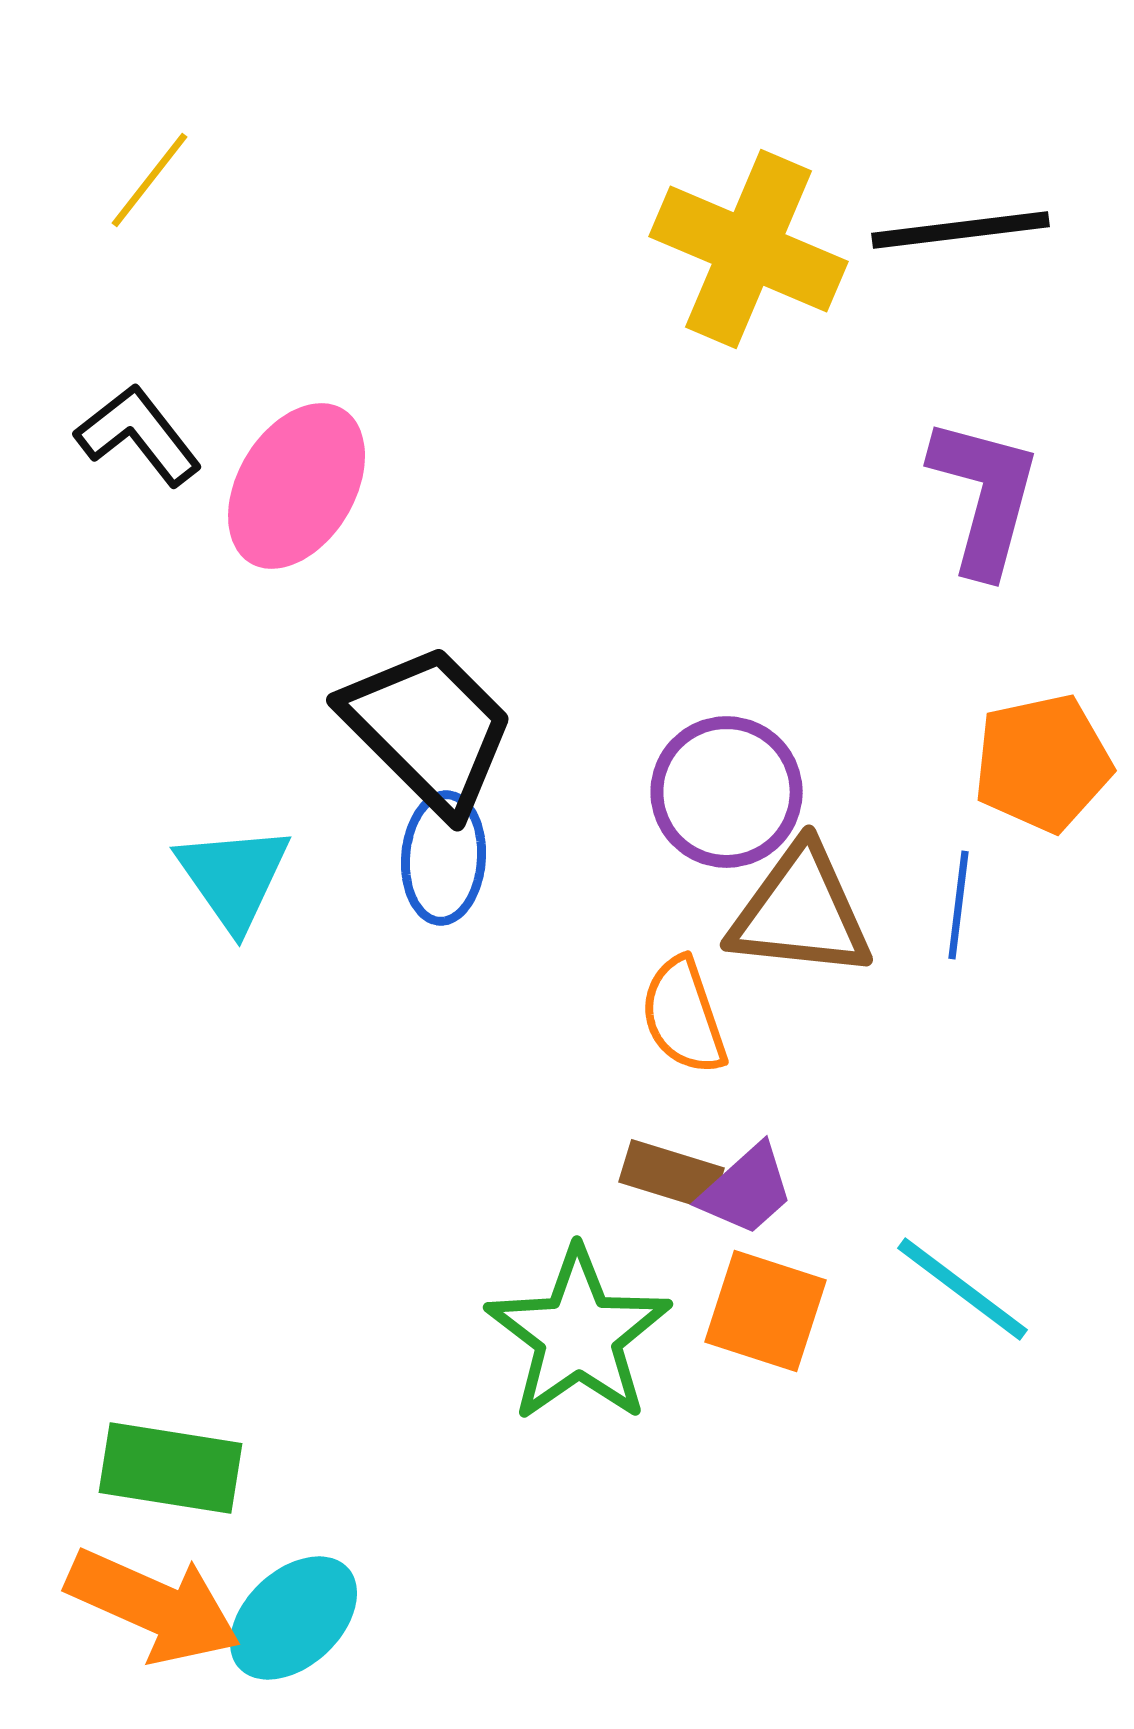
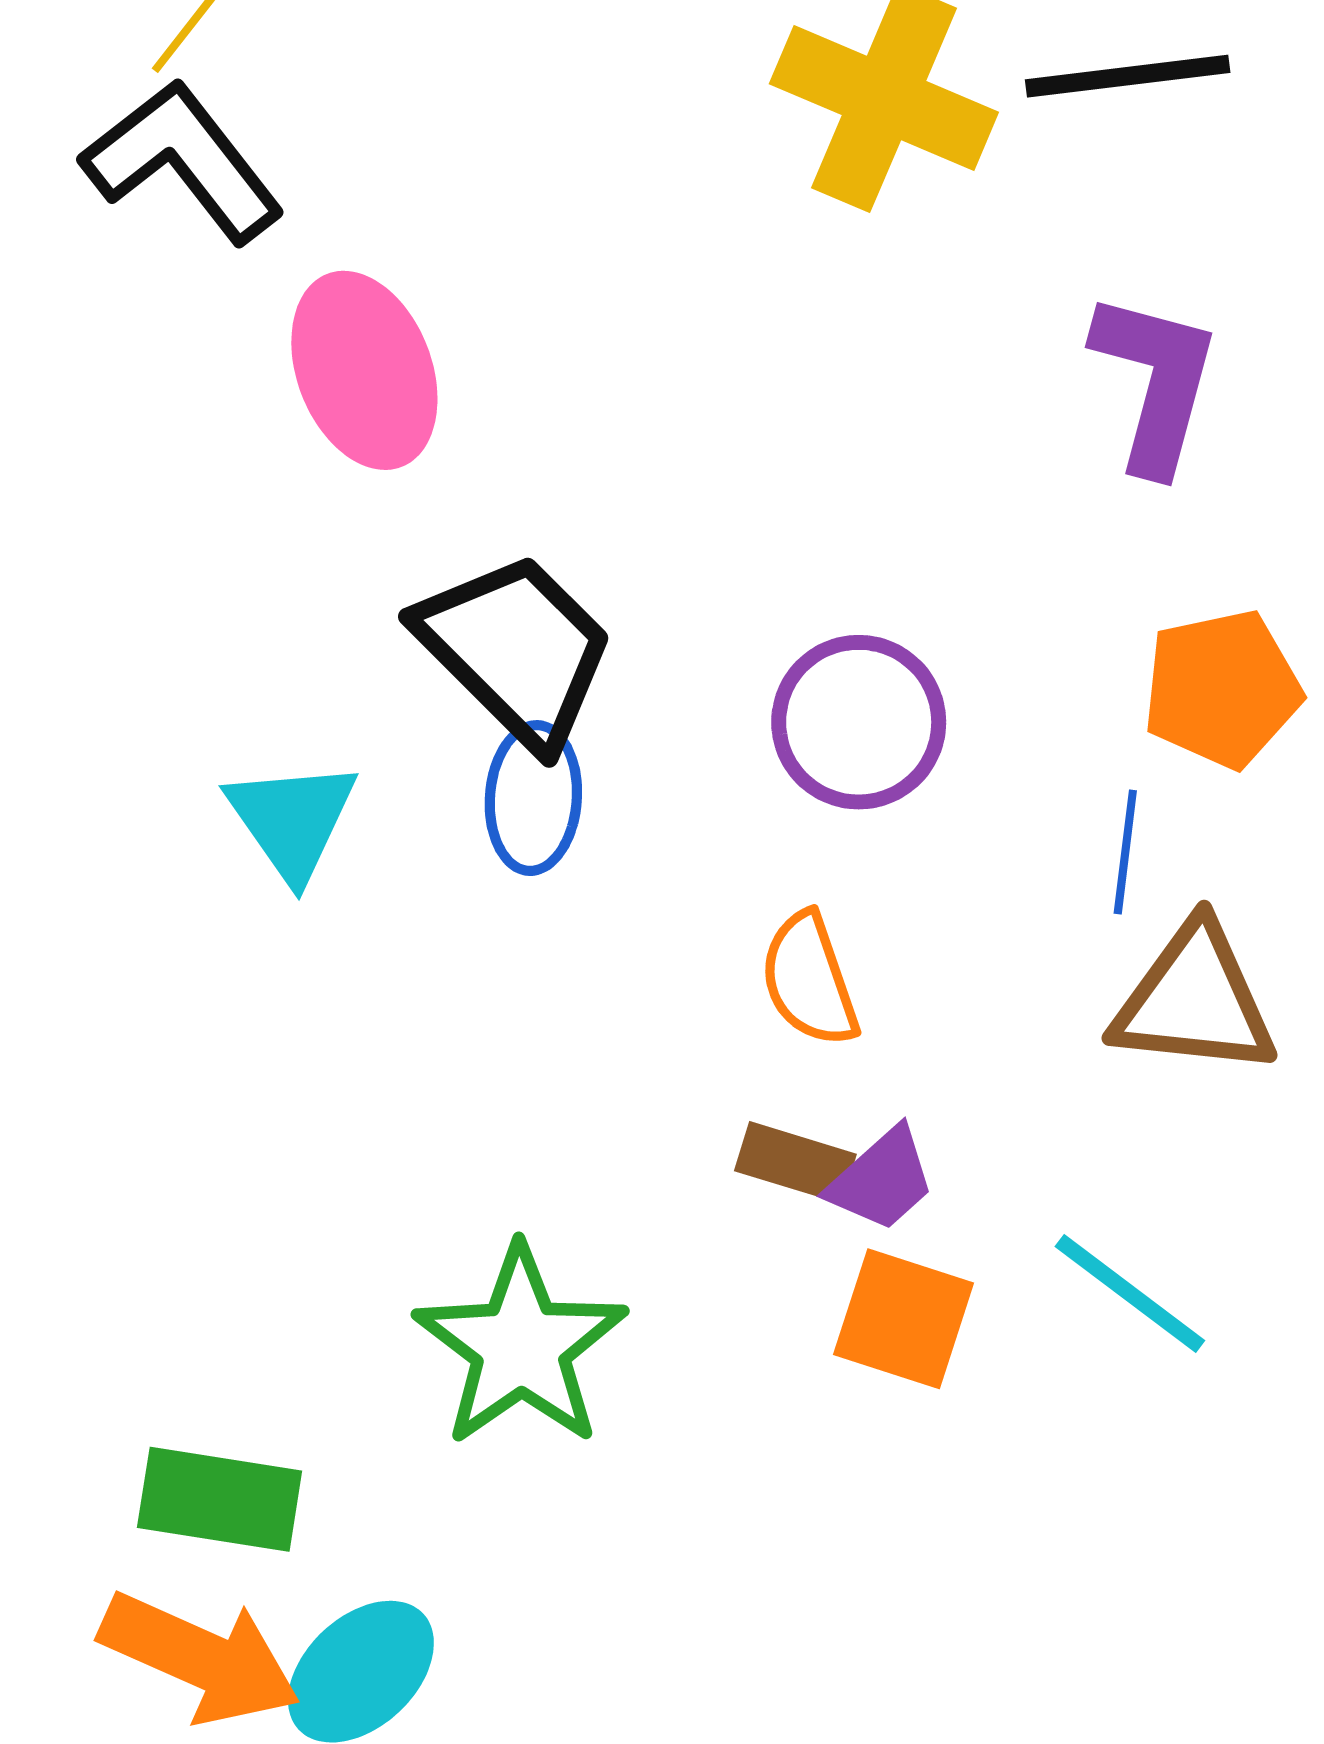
black L-shape: (139, 435) -> (183, 161), moved, size x1.4
pink ellipse: (297, 486) -> (364, 370), turned -52
brown triangle: (801, 912) -> (1194, 1000), moved
green star: (579, 1335) -> (521, 1346), moved

